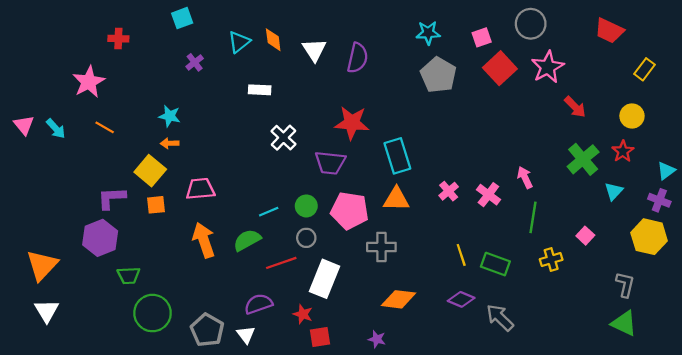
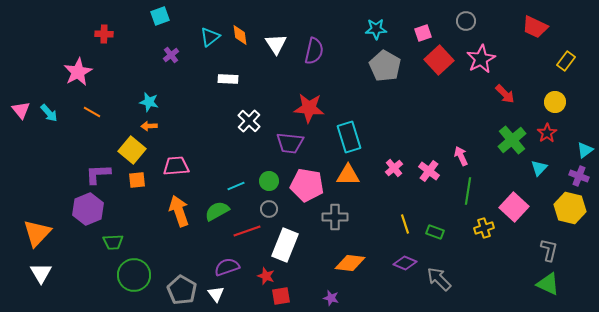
gray circle: (531, 24) -> (466, 21), size x0.7
pink square: (585, 236) -> (514, 207), size x1.8
green rectangle: (495, 264) -> (435, 232), size x0.7

